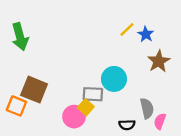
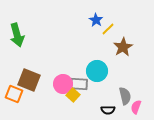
blue star: (146, 34) -> (96, 20), moved
brown star: (159, 61) -> (123, 47), moved
pink circle: (74, 117) -> (63, 84), moved

